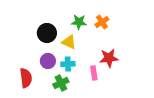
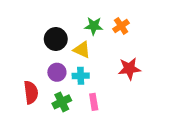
pink rectangle: (94, 73) -> (94, 102), moved
green cross: (61, 83) -> (62, 102), moved

